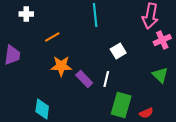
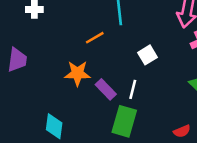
orange line: (52, 37) -> (95, 38), moved
green rectangle: (121, 105) -> (124, 121), moved

